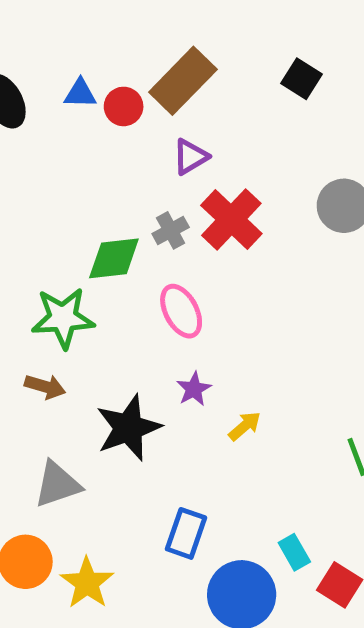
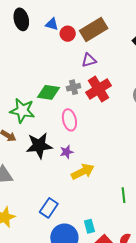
yellow arrow: (245, 426) -> (83, 172), size x1.6
black star: (128, 428) -> (39, 146), moved

